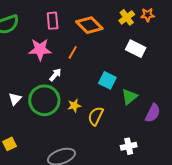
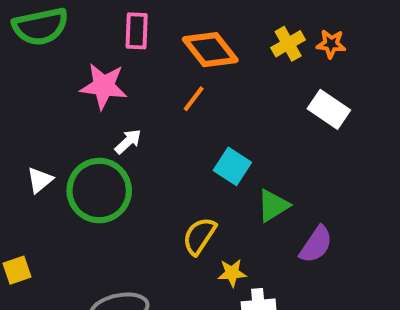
white rectangle: (136, 49) -> (329, 109), moved
orange line: (73, 52) -> (194, 99), moved
yellow star: (74, 106) -> (232, 273), moved

